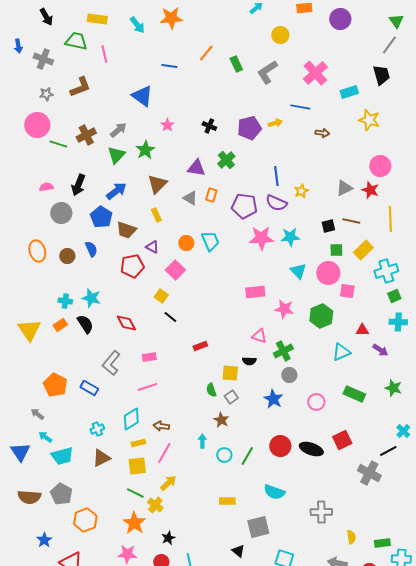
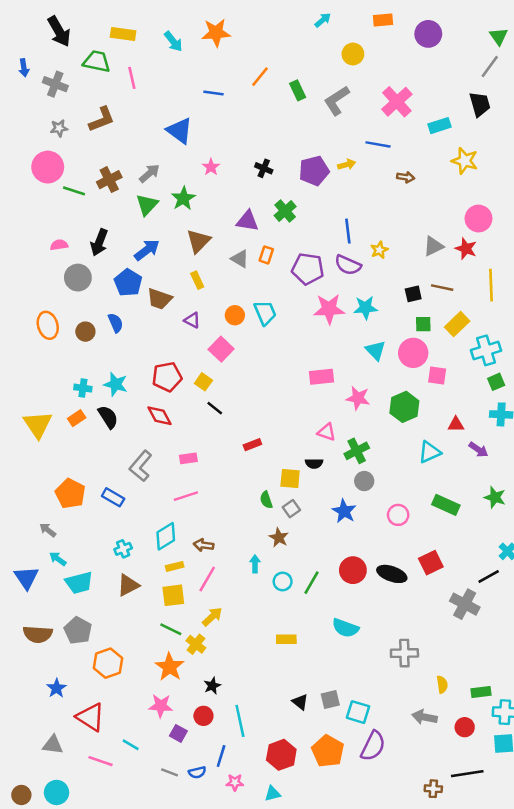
black arrow: (46, 17) -> (59, 31), size x1.4
red pentagon: (132, 266) -> (167, 377), moved
gray square: (258, 527) -> (330, 700), moved, size x0.7

